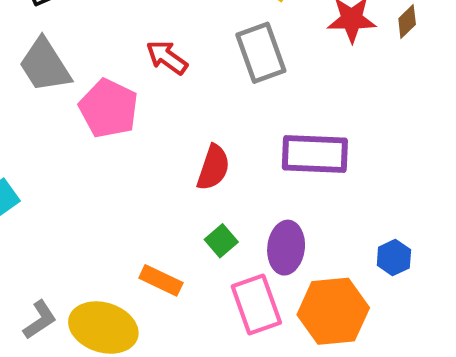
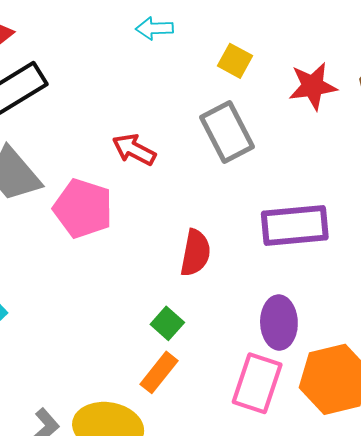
green square: (221, 241) -> (167, 323), moved
orange rectangle: (161, 280) -> (159, 372), turned -69
pink rectangle: (256, 304) -> (257, 383), turned 46

